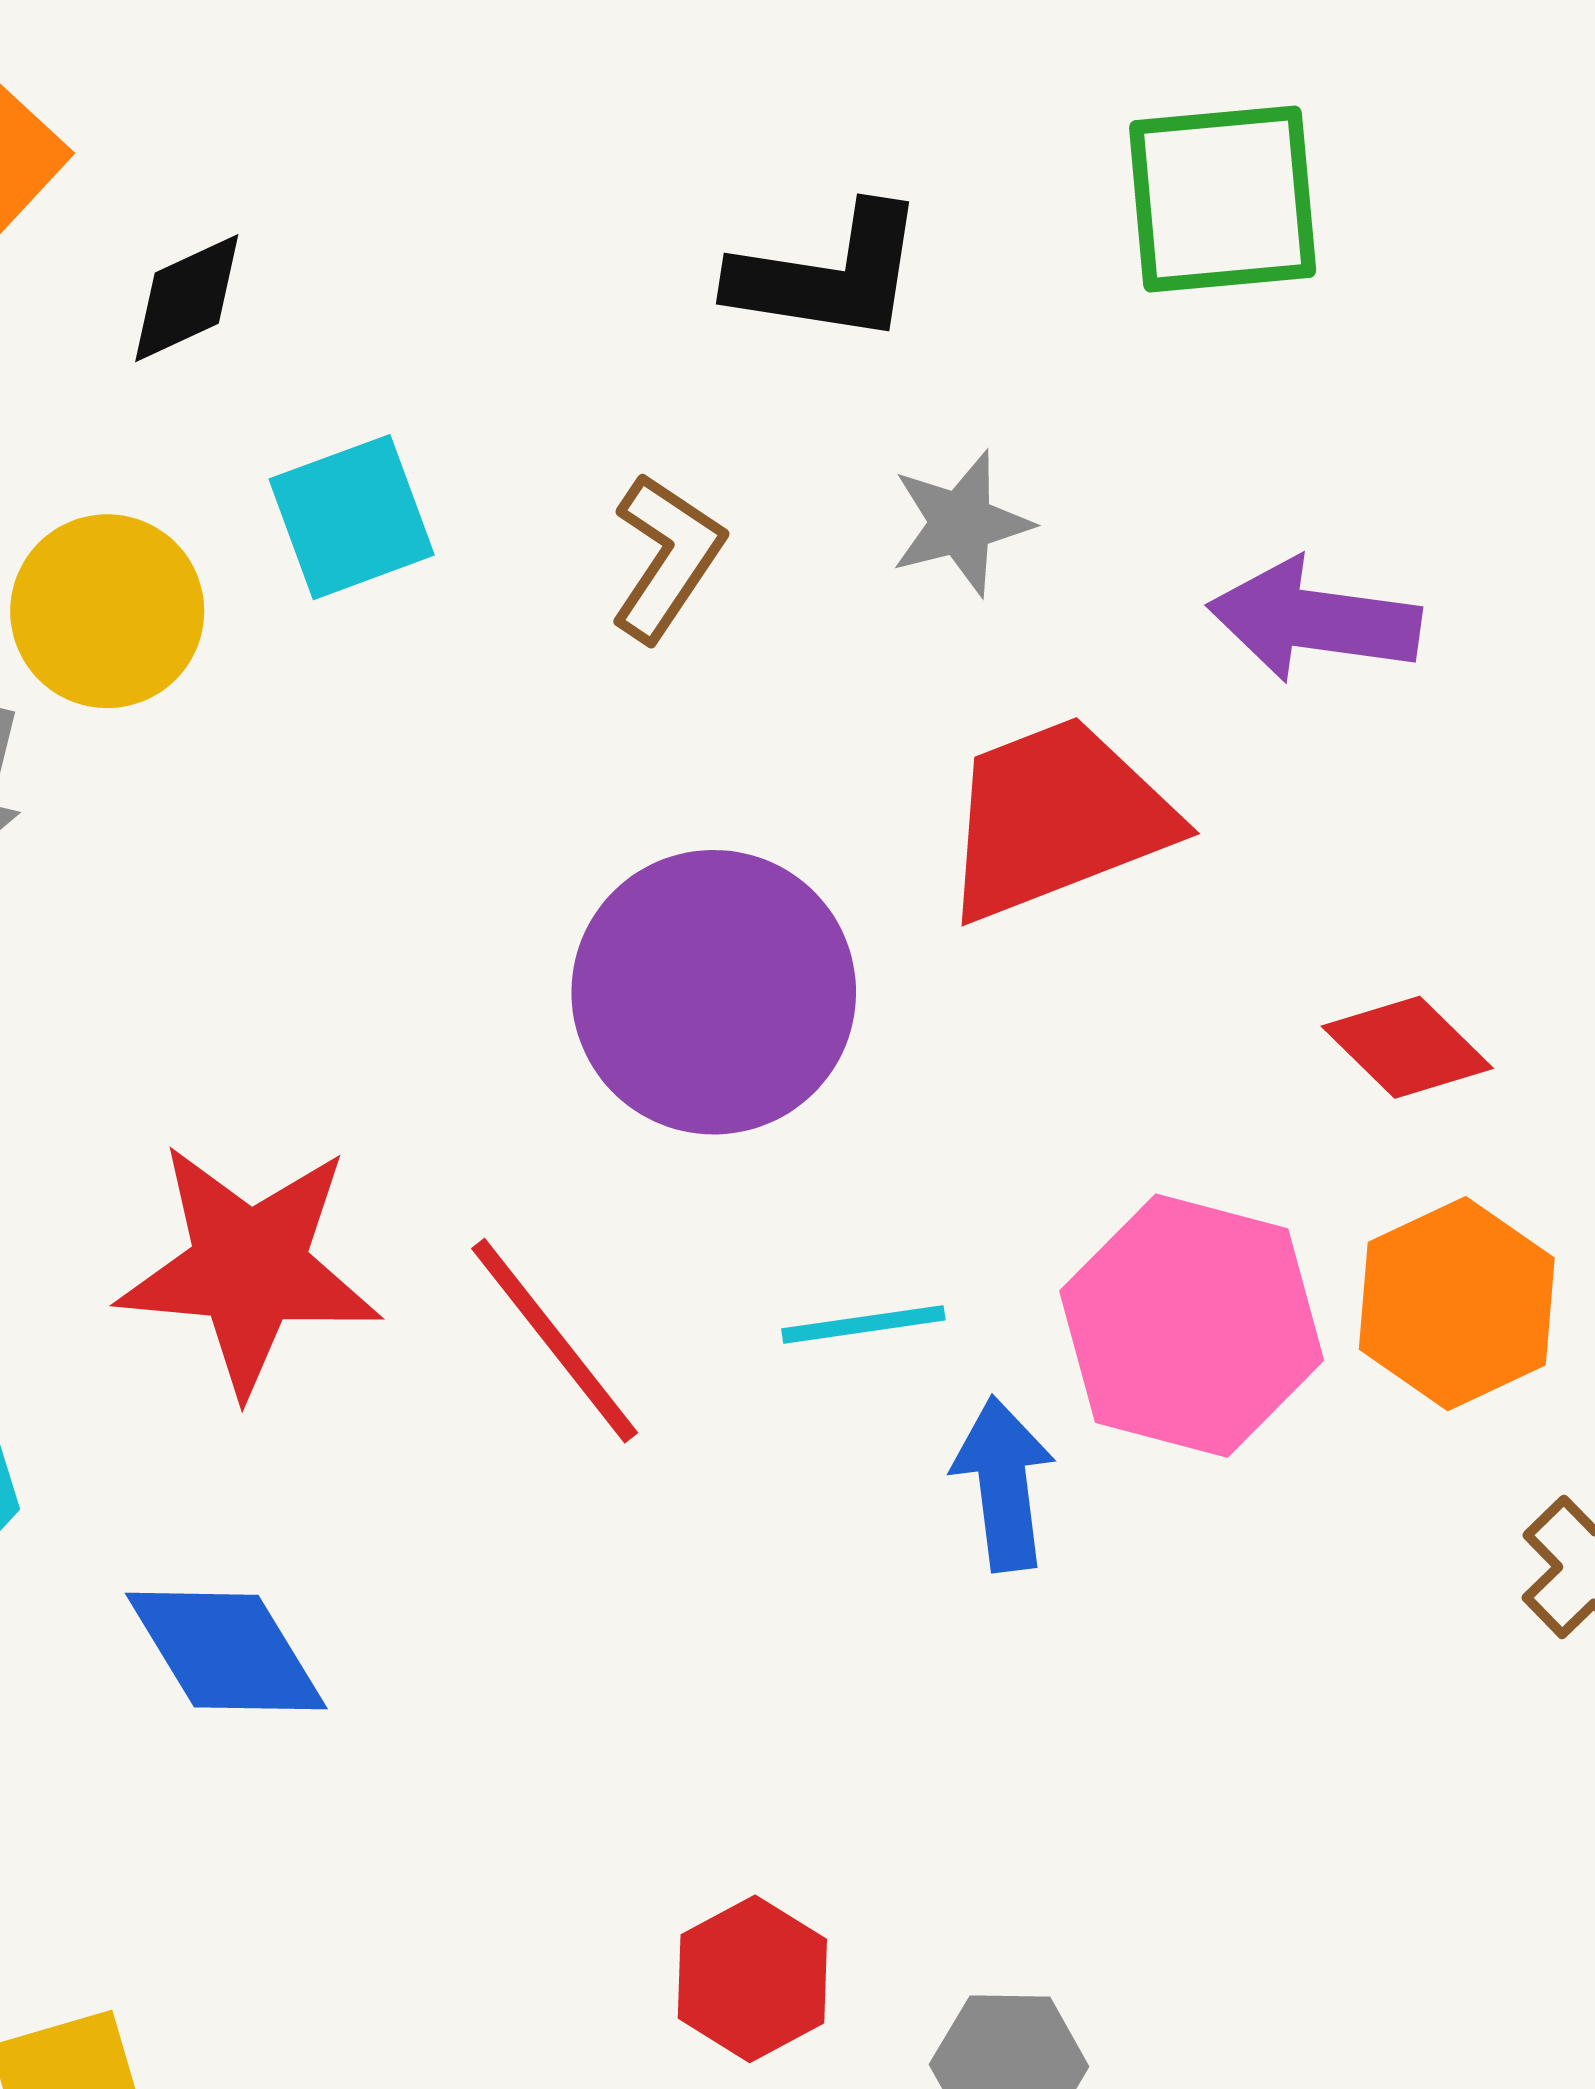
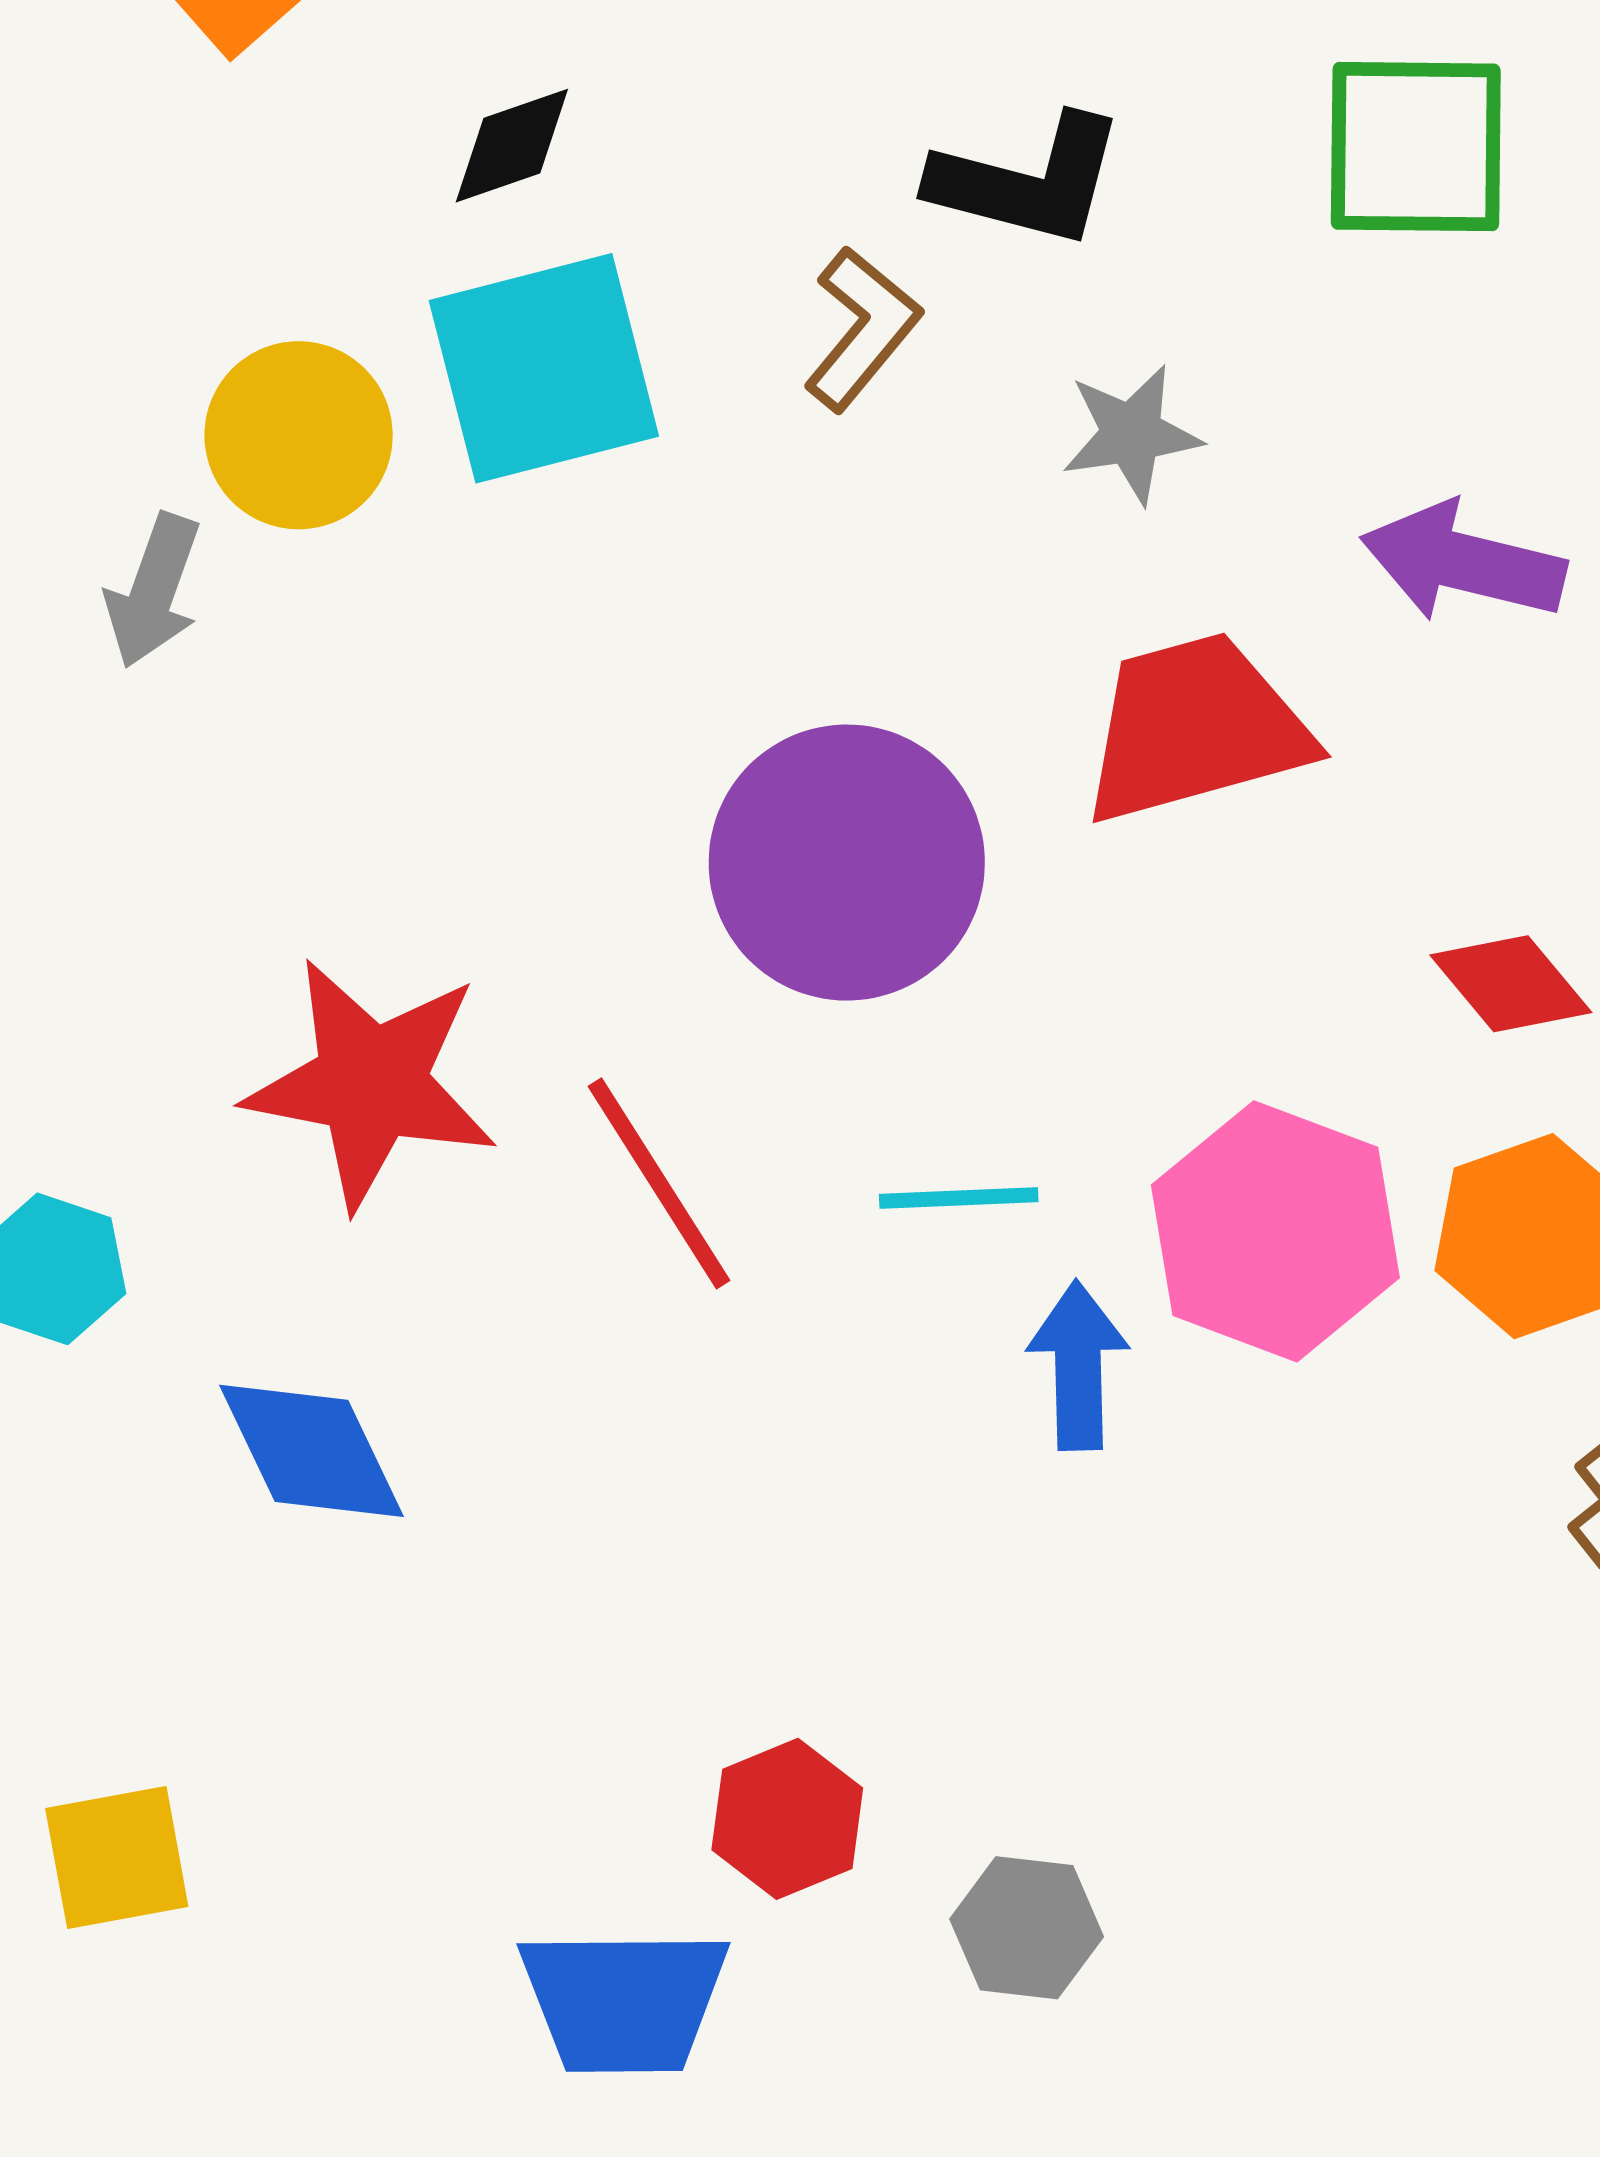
black diamond: (187, 298) -> (512, 146), moved
cyan square: (352, 517) -> (544, 368), size x1.5
brown L-shape: (667, 557) -> (862, 329), moved

